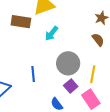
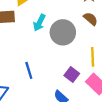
gray circle: (68, 63) -> (63, 32), moved

